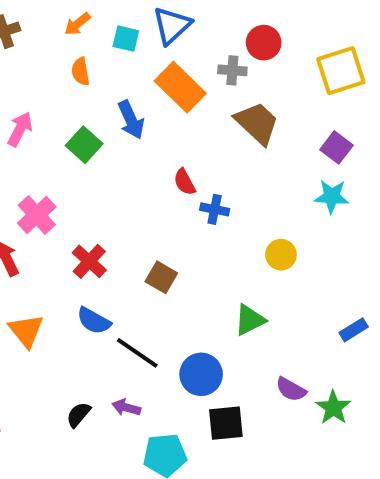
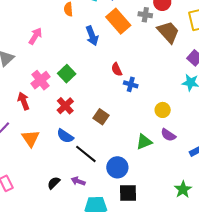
brown trapezoid: (257, 123) -> (168, 32), moved
green square: (84, 145) -> (67, 74), moved
purple semicircle: (291, 389) -> (168, 135), moved

